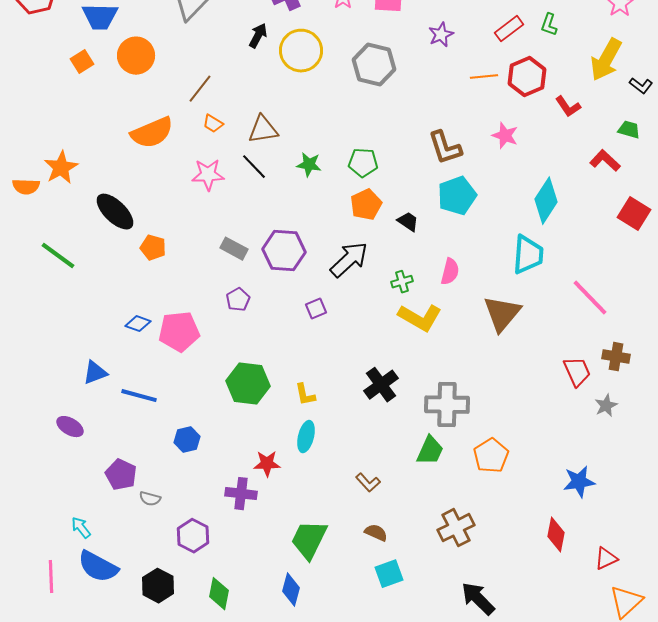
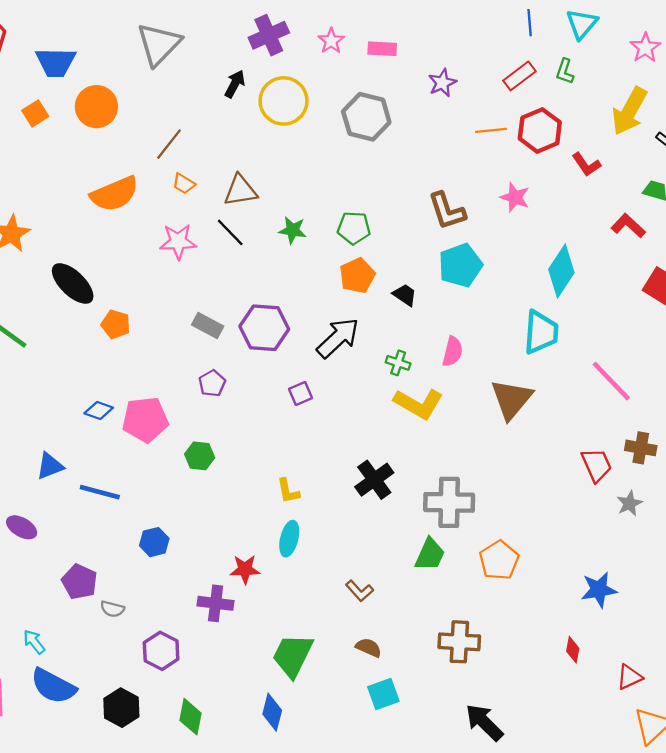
green cross: (402, 282) -> (398, 363), turned 35
green hexagon: (248, 384) -> (200, 456), moved, size x0.6
brown cross: (456, 528) -> (459, 642), turned 30
red diamond: (556, 535) -> (573, 650), size x0.7

